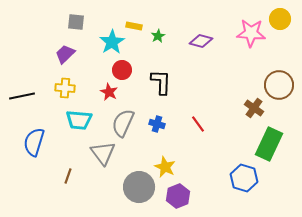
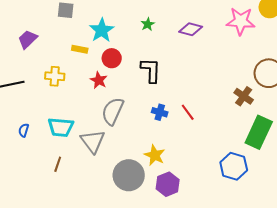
yellow rectangle: (134, 26) -> (80, 49), moved
purple trapezoid: (65, 54) -> (28, 39), moved
cyan trapezoid: (79, 120) -> (61, 127), moved
blue cross: (157, 124) -> (160, 112), moved
blue semicircle: (34, 142) -> (24, 130), size x0.5

